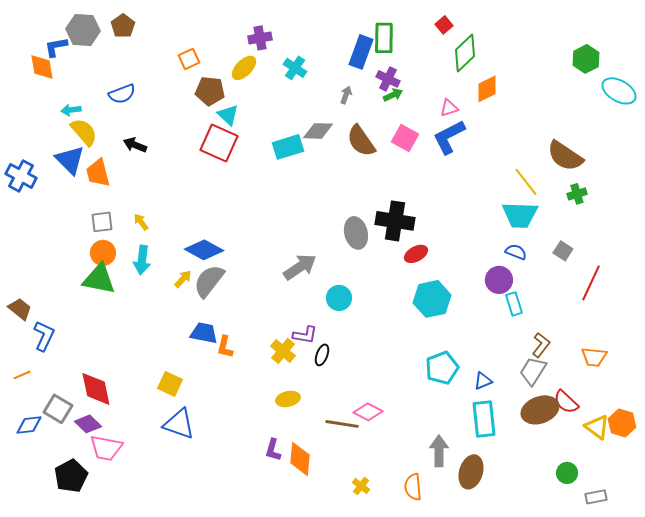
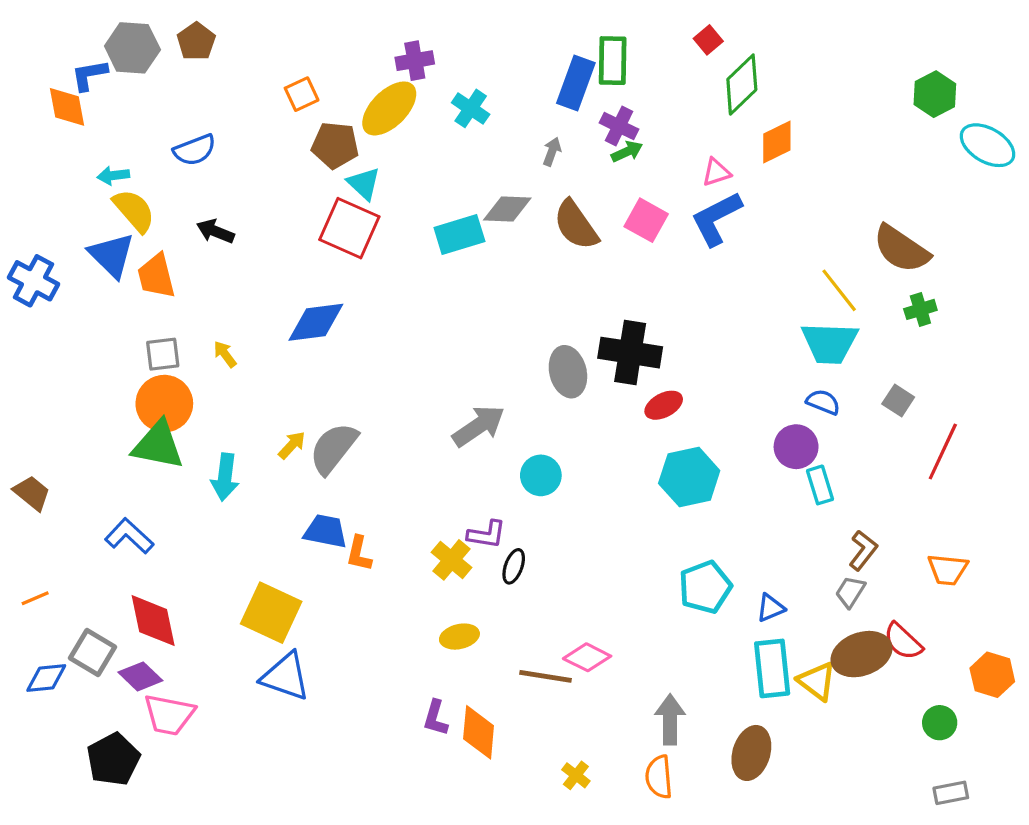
yellow ellipse: (244, 68) -> (389, 108), size x1.4
blue diamond: (204, 250) -> (316, 322), moved, turned -36
orange circle: (103, 253) -> (164, 404), size x1.4
cyan arrow: (142, 260) -> (225, 477), moved
blue L-shape: (44, 336) -> (129, 536), moved, turned -72
gray trapezoid: (533, 371) -> (850, 592), size x0.7
yellow square: (170, 384) -> (271, 613), size x1.5
yellow triangle: (597, 427) -> (817, 681), moved
gray arrow: (439, 451) -> (670, 719), moved
green circle: (567, 473) -> (940, 723), moved

